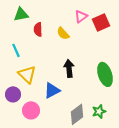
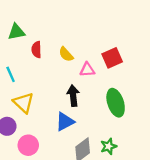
pink triangle: (81, 16) -> (87, 70), moved, turned 32
red square: (101, 22) -> (112, 58), moved
blue triangle: (52, 90) -> (65, 122), moved

